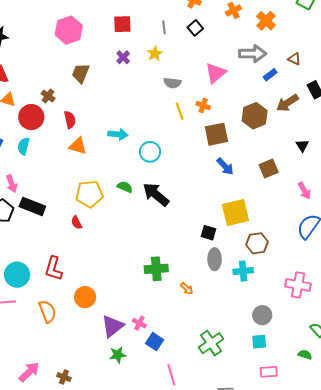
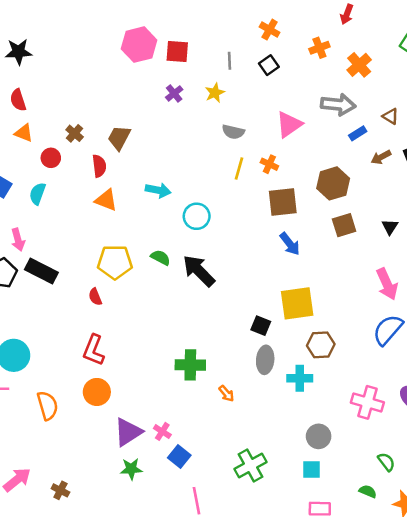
pink hexagon: (69, 30) -> (139, 45), moved
brown trapezoid: (81, 73) -> (119, 138), moved
brown arrow: (287, 103) -> (381, 157), moved, size x0.7
yellow line: (180, 111) -> (239, 169), turned 30
red circle: (31, 117) -> (51, 158), size x0.6
brown square: (269, 168) -> (344, 225), moved
pink arrow: (304, 191) -> (387, 284), size x1.4
red L-shape: (54, 268) -> (94, 350), moved

